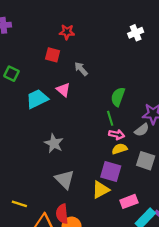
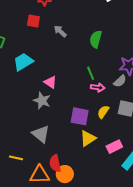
pink triangle: (63, 90) -> (50, 82), moved
green semicircle: (118, 97) -> (96, 39), moved
yellow semicircle: (120, 149) -> (103, 112), moved, turned -32
purple square: (111, 171) -> (80, 116), moved
gray triangle: (65, 179) -> (41, 134), moved

